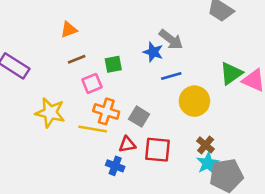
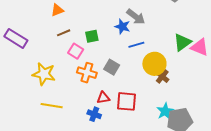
pink square: (92, 83) -> (76, 51), turned -35
gray square: (139, 117) -> (112, 67), moved
yellow line: (93, 129) -> (52, 106), moved
brown cross: (206, 145) -> (162, 76), moved

